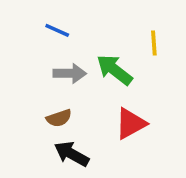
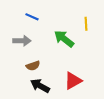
gray arrow: (70, 73) -> (22, 41), moved
red triangle: (131, 123) -> (73, 81), moved

